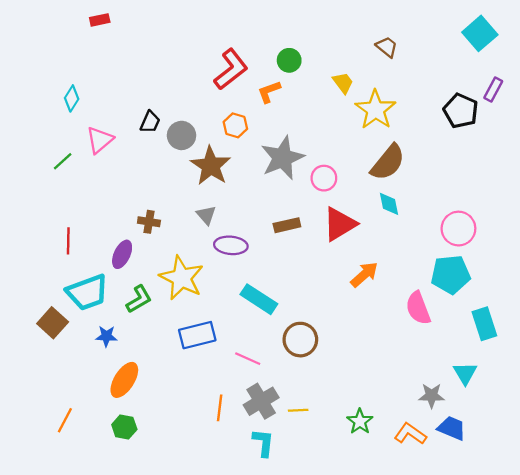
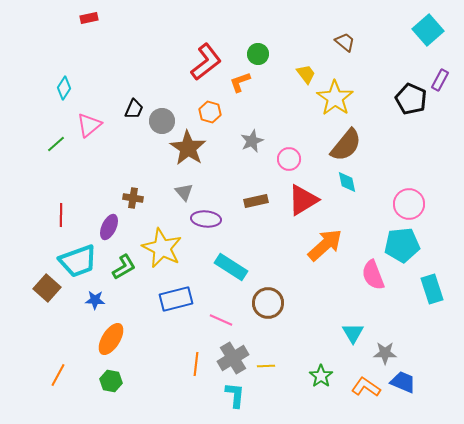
gray star: (282, 158) -> (252, 141), size x0.6
orange arrow: (364, 275) -> (325, 245), size x1.4
cyan triangle: (465, 373) -> (353, 333), moved

